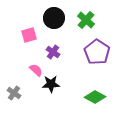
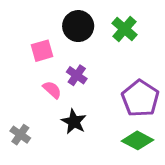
purple pentagon: (97, 52) -> (140, 98), moved
pink semicircle: (36, 70) -> (52, 90), moved
black star: (51, 84) -> (74, 122), turned 30

